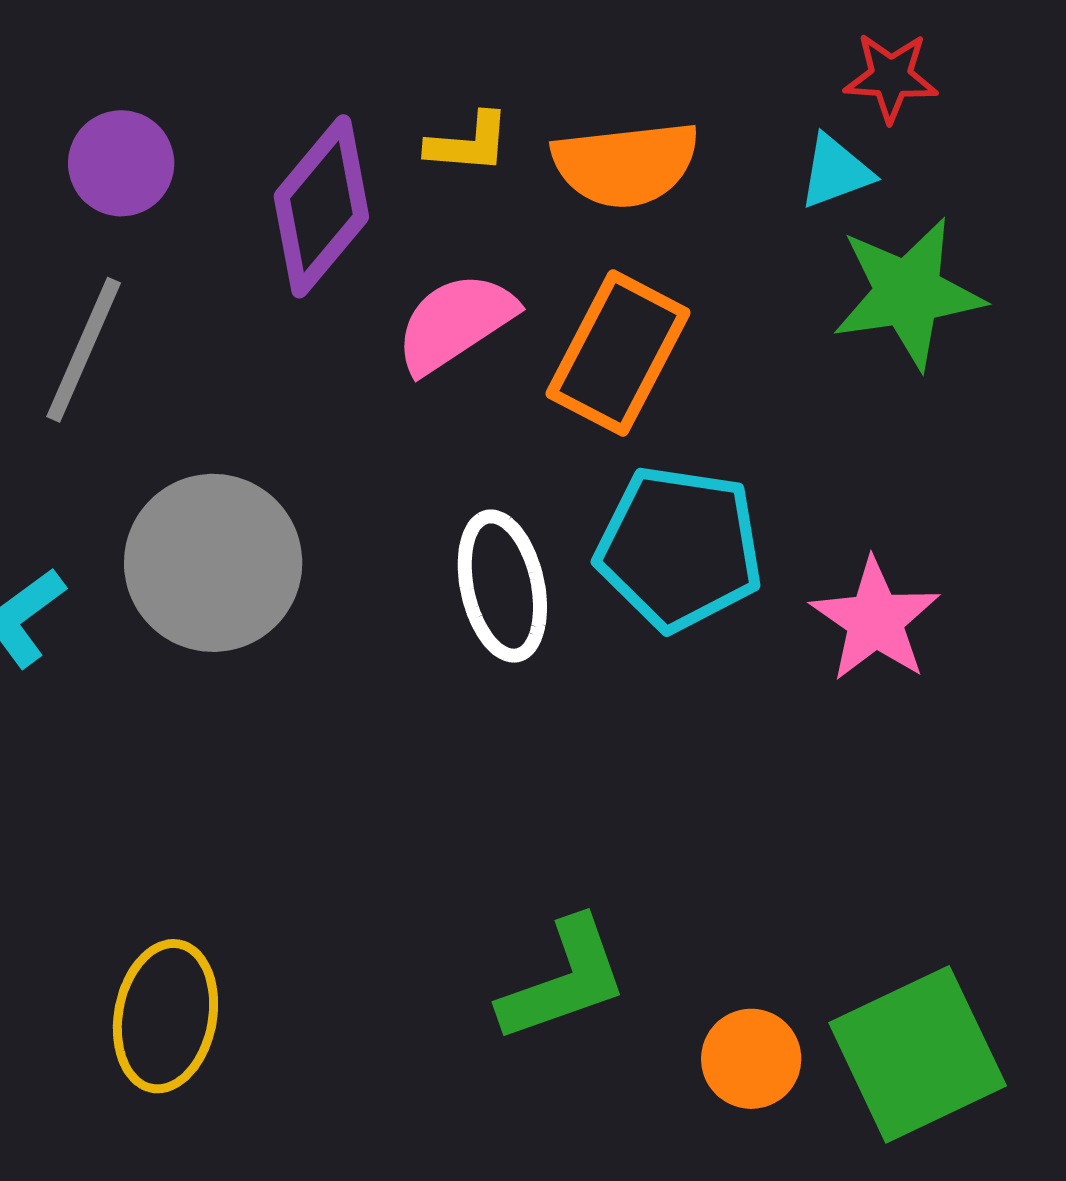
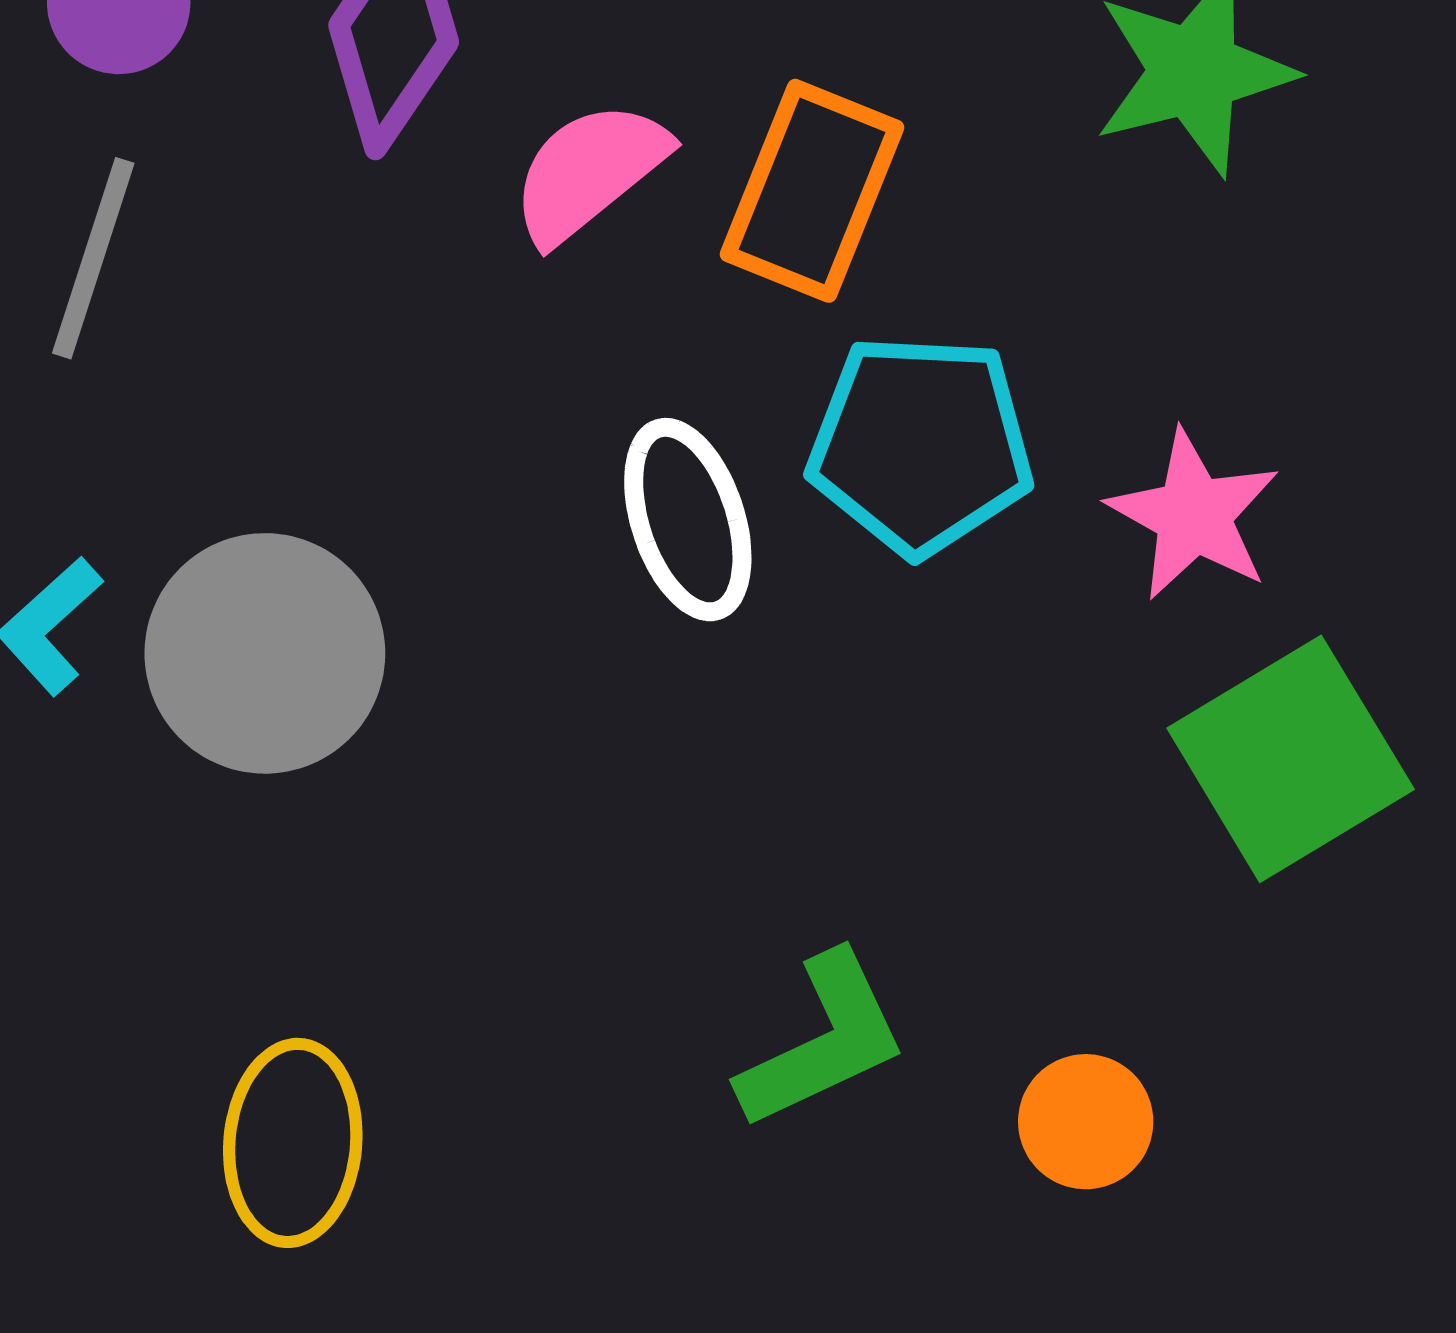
gray circle: (213, 563) -> (265, 653), moved
green square: (918, 1054) -> (1291, 759), moved

